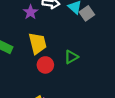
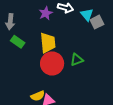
red circle: (45, 65) -> (52, 63), size x1.5

